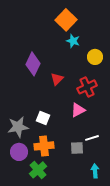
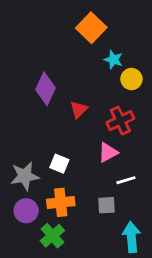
cyan star: (73, 41) -> (113, 60), moved
white line: (92, 138) -> (126, 180), moved
cyan arrow: (95, 171) -> (131, 237), size x1.5

